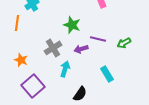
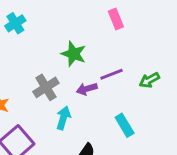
purple line: (98, 39) -> (111, 74), turned -35

